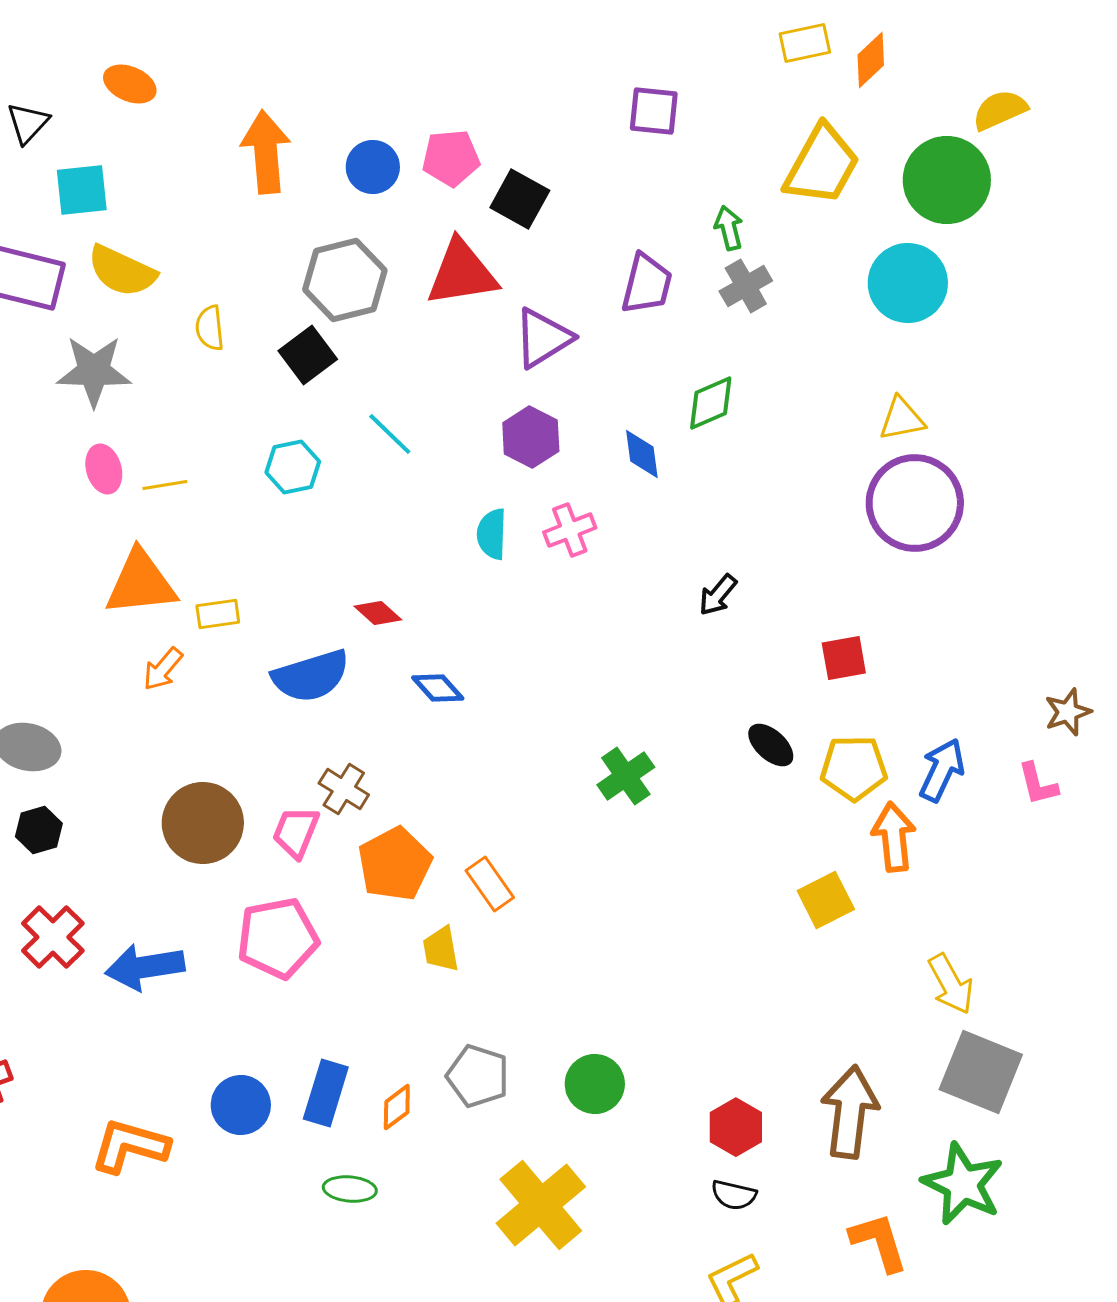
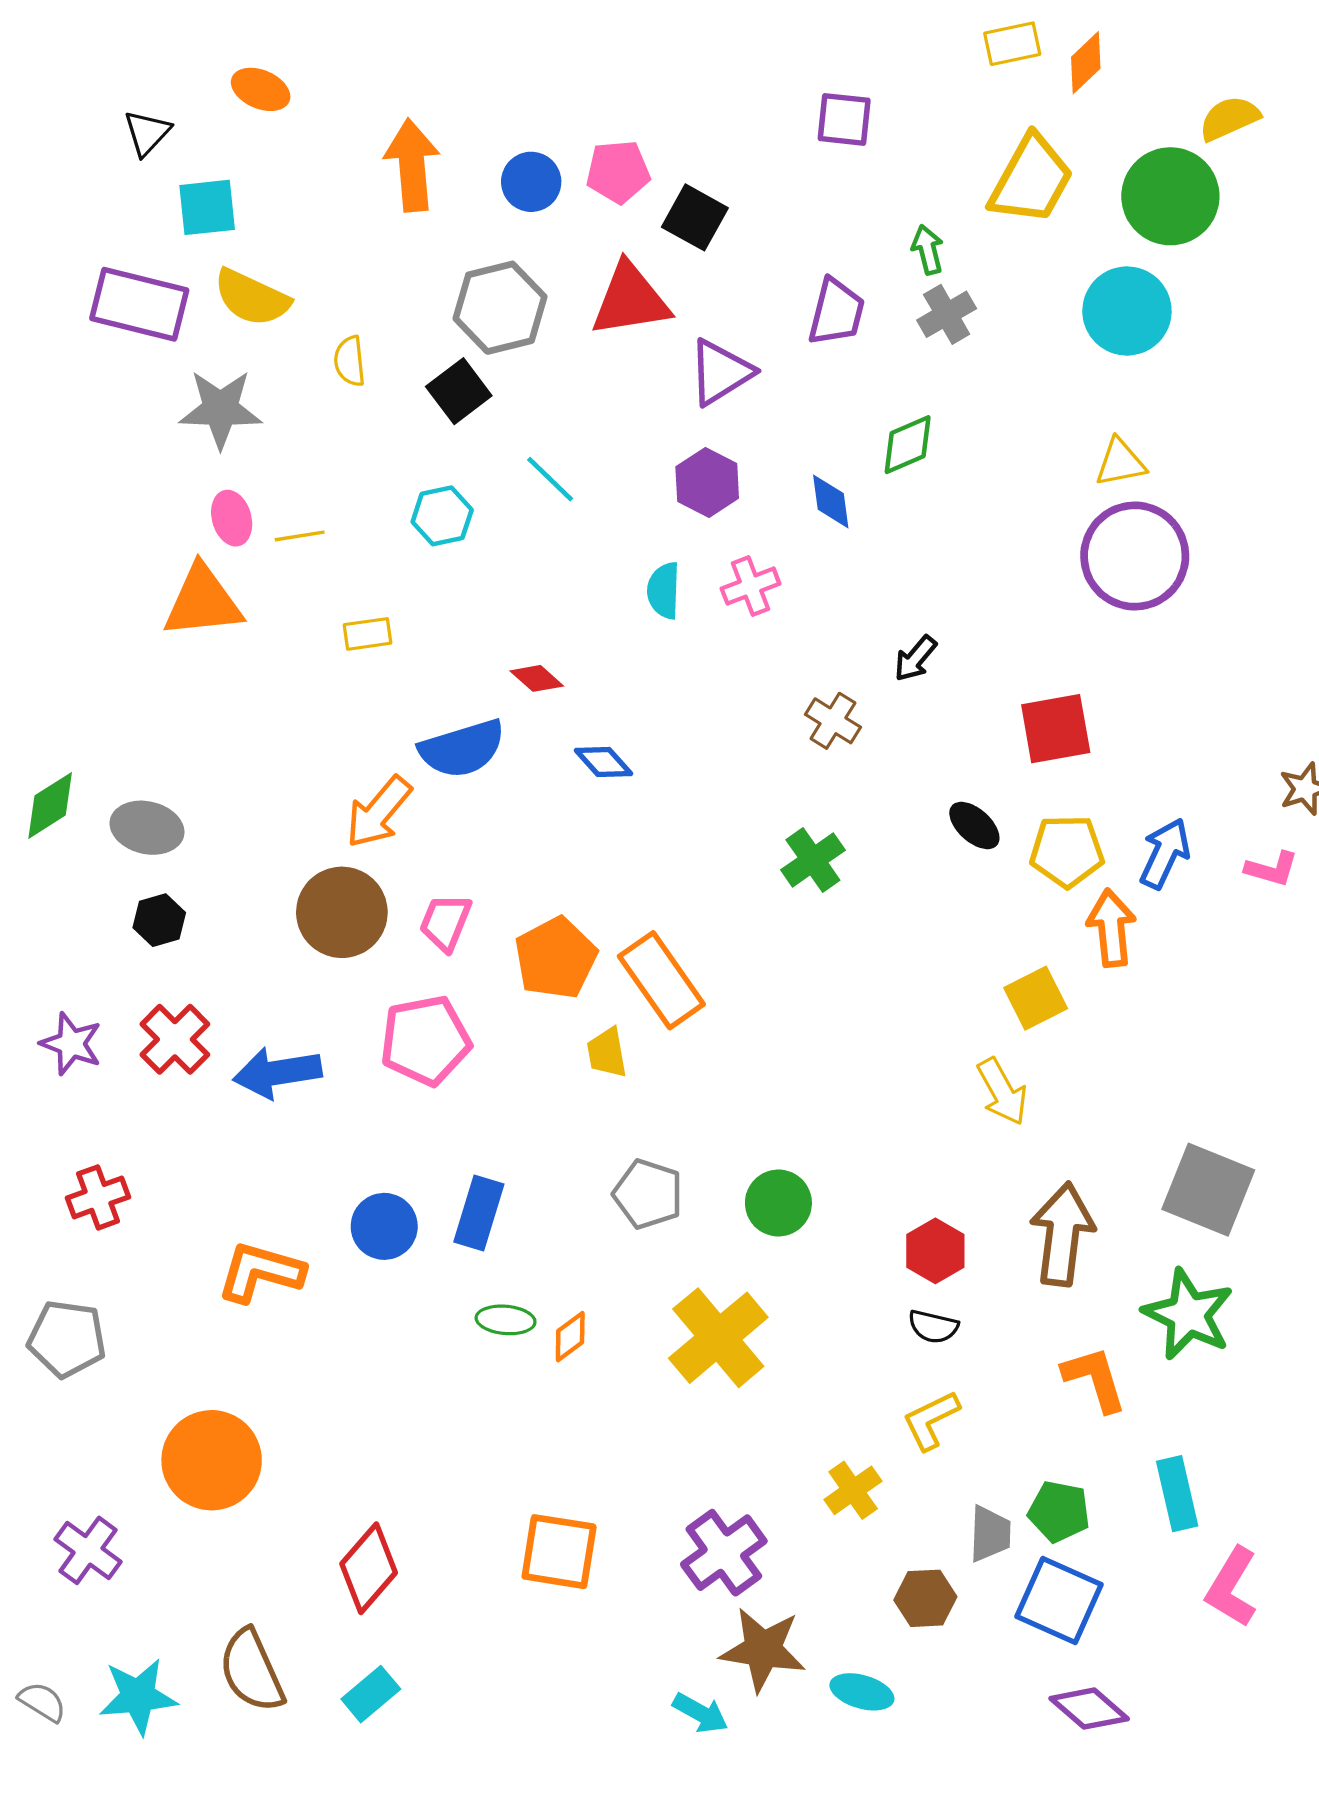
orange triangle: (141, 583) -> (203, 602), moved
yellow rectangle: (218, 614) -> (367, 634), moved
red square: (844, 658) -> (1056, 729), size x1.4
orange arrow: (163, 669) -> (379, 812), moved, size x1.5
pink L-shape: (1038, 784) -> (1272, 869), turned -60
brown cross: (344, 789) -> (833, 721), moved
orange rectangle: (490, 884) -> (661, 980), size x1.6
yellow arrow: (951, 984) -> (1002, 1092), moved
orange diamond: (397, 1107) -> (570, 1337), moved

